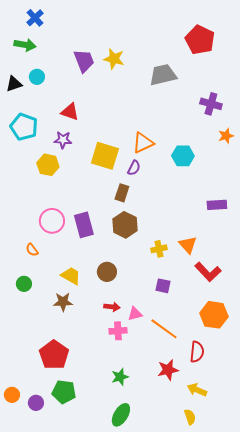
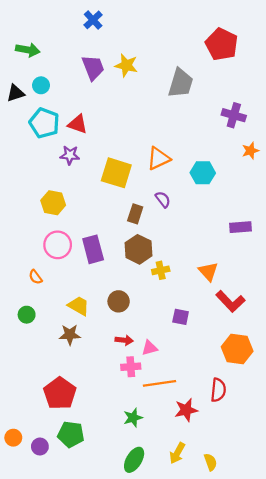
blue cross: (35, 18) -> (93, 20), moved
gray trapezoid: (163, 75) -> (181, 83), turned 120
cyan pentagon: (24, 127) -> (44, 123), moved
yellow hexagon: (48, 165) -> (53, 203), moved
purple semicircle: (134, 168) -> (163, 199), moved, turned -63
yellow cross: (159, 249) -> (161, 270), moved
orange line: (164, 329) -> (160, 383), moved, turned -44
yellow arrow: (197, 390) -> (177, 453), moved, turned -84

